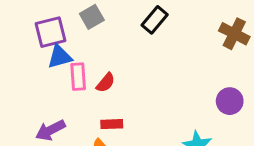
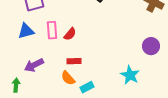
blue triangle: (60, 57) -> (26, 31), moved

